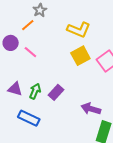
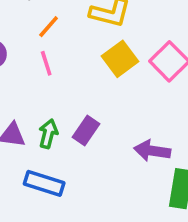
orange line: (28, 25) -> (49, 27), moved
pink line: (30, 52) -> (46, 63), moved, turned 40

